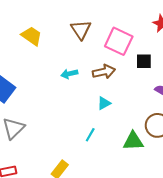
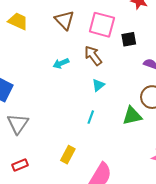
yellow trapezoid: (32, 36) -> (18, 21), moved
brown arrow: (104, 72) -> (93, 56), turned -105

